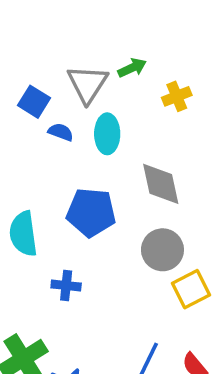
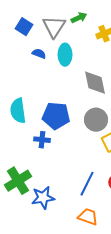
blue square: (34, 102) -> (24, 27), moved
blue pentagon: (91, 212) -> (56, 116), moved

